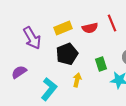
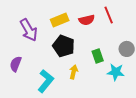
black pentagon: (67, 54) -> (64, 46), turned -30
purple semicircle: (19, 72) -> (16, 64), turned -35

